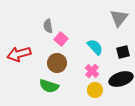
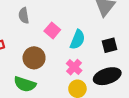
pink square: (61, 39) -> (52, 30), moved
cyan semicircle: (95, 47) -> (77, 40), turned 66

